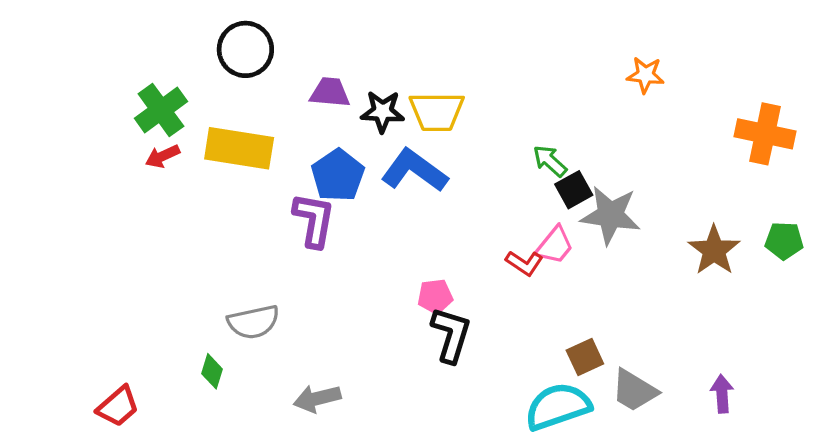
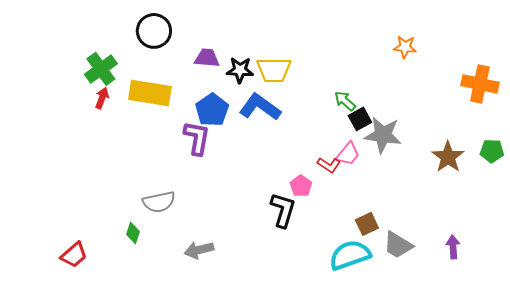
red arrow: (163, 156) -> (102, 98), turned 135
pink pentagon: (435, 296) -> (301, 186), moved, turned -30

